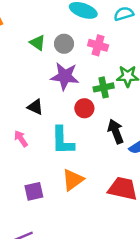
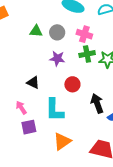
green triangle: (38, 43) -> (36, 31), turned -32
purple star: (65, 76) -> (57, 58), size x0.7
green cross: (104, 87) -> (87, 54), moved
purple square: (34, 191) -> (29, 127), moved

